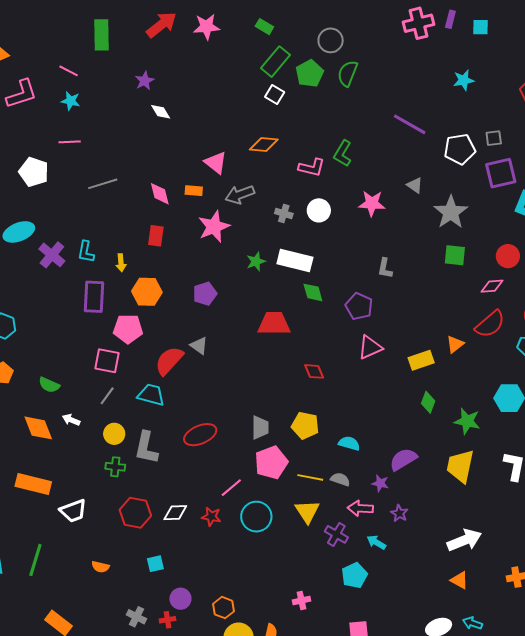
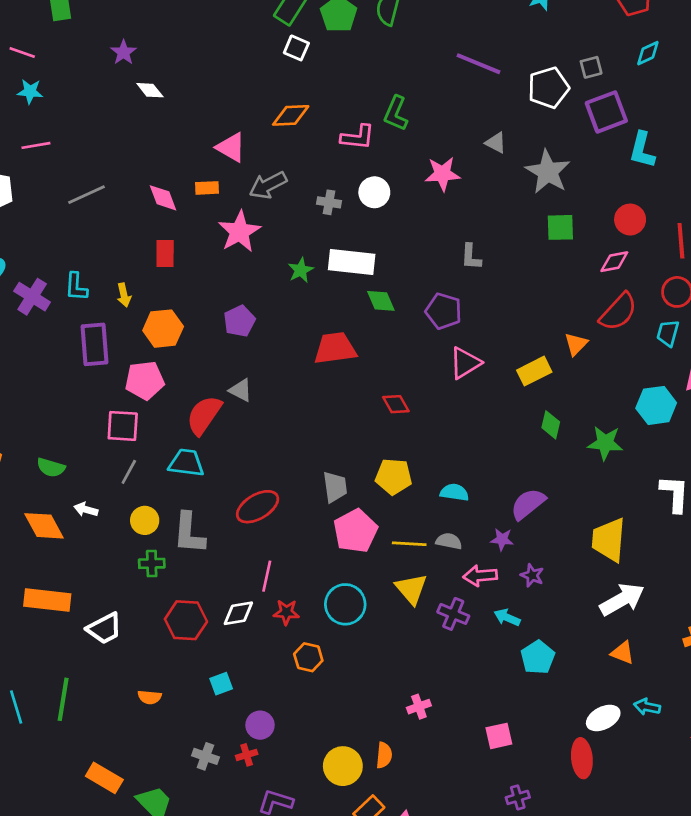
yellow trapezoid: (460, 466) -> (609, 540), moved
pink line: (231, 488) -> (267, 576), moved, turned -30
cyan pentagon: (354, 575) -> (538, 657), moved
orange hexagon: (224, 608) -> (308, 657), moved

